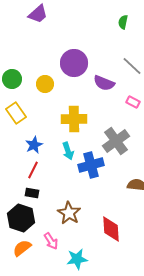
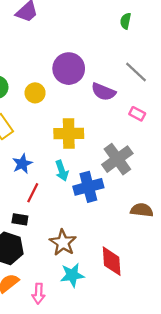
red line: (33, 170) -> (33, 193), moved
pink arrow: (51, 241) -> (39, 294), moved, turned 36
cyan star: (77, 259) -> (72, 275), moved

